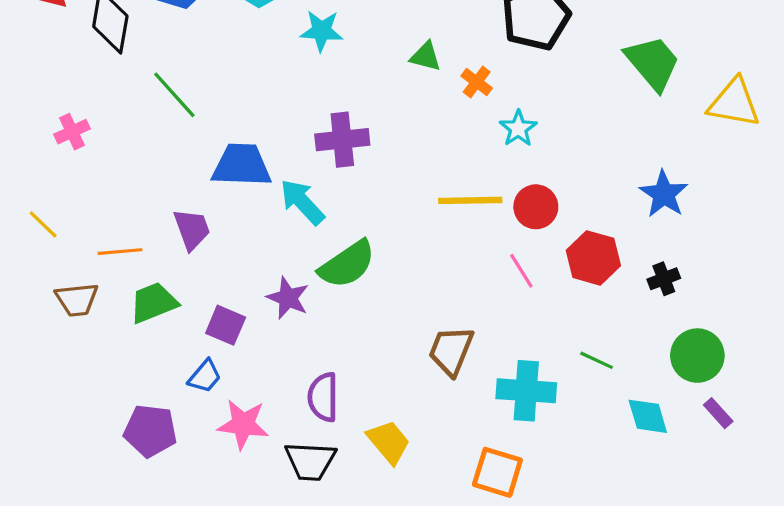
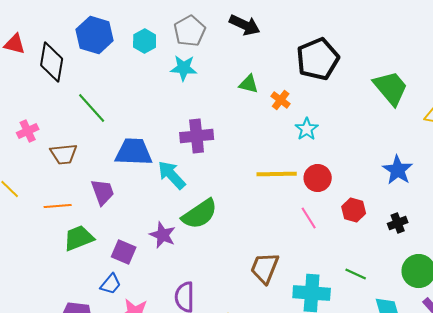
red hexagon: (593, 258) -> (354, 210), size x0.7
brown trapezoid: (77, 300) -> (64, 154), moved

